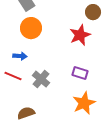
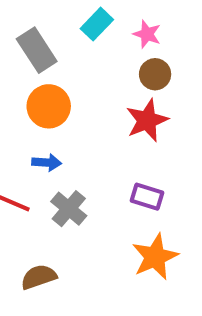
brown circle: (93, 12) -> (155, 74), moved
blue arrow: (20, 56) -> (47, 163), moved

